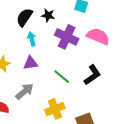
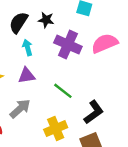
pink semicircle: (98, 36) -> (105, 43), turned -45
black L-shape: (92, 75) -> (94, 112), moved

